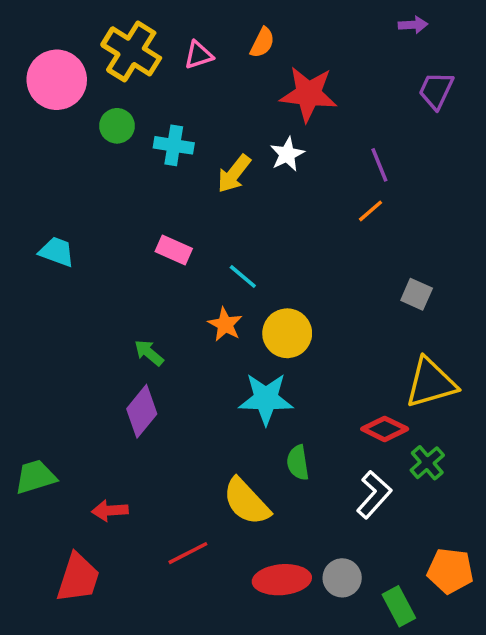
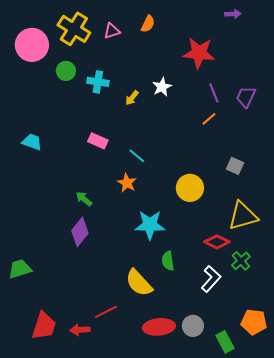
purple trapezoid: (436, 90) -> (246, 97), moved
red star: (308, 94) -> (199, 53), moved
yellow arrow: (234, 174) -> (132, 98), size x0.7
yellow circle: (287, 333) -> (190, 188), moved
red arrow: (110, 511) -> (80, 330), moved

